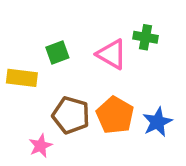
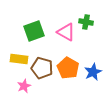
green square: (57, 52) -> (34, 31), size x1.5
yellow rectangle: (22, 78) -> (19, 59), moved

